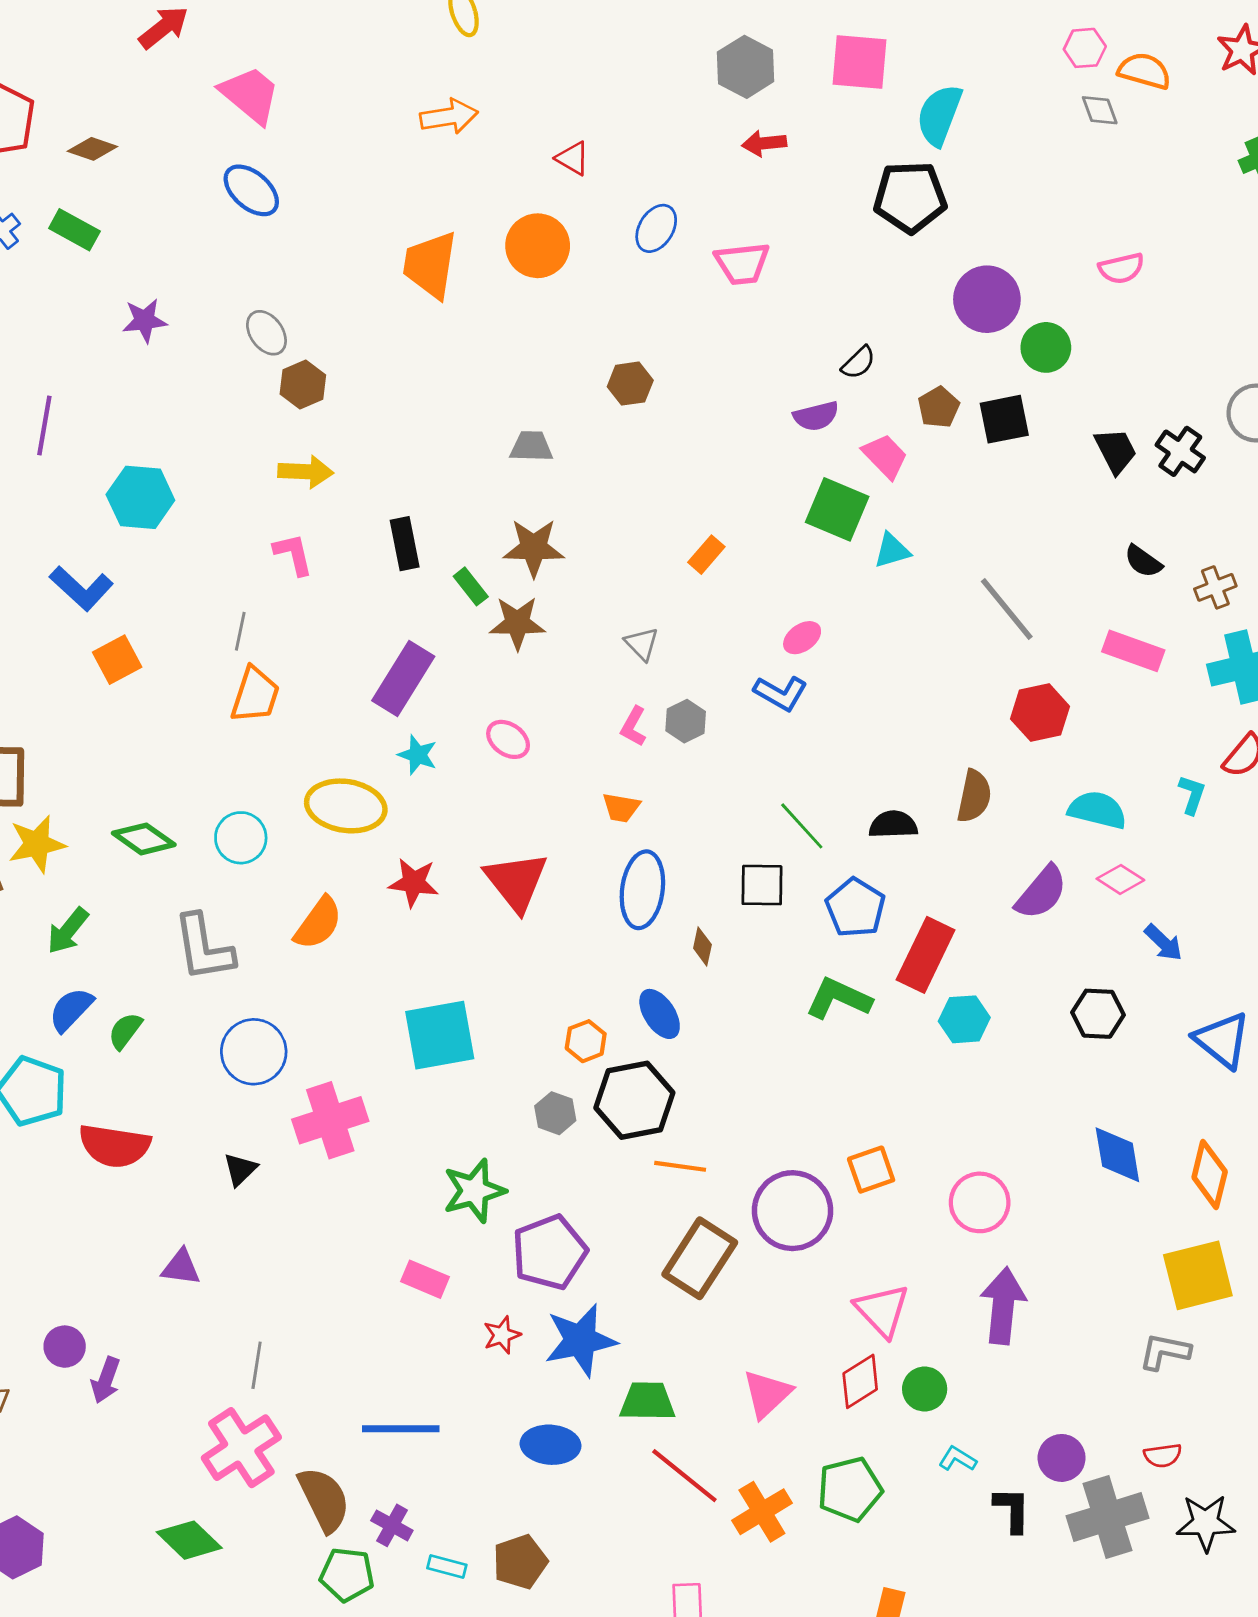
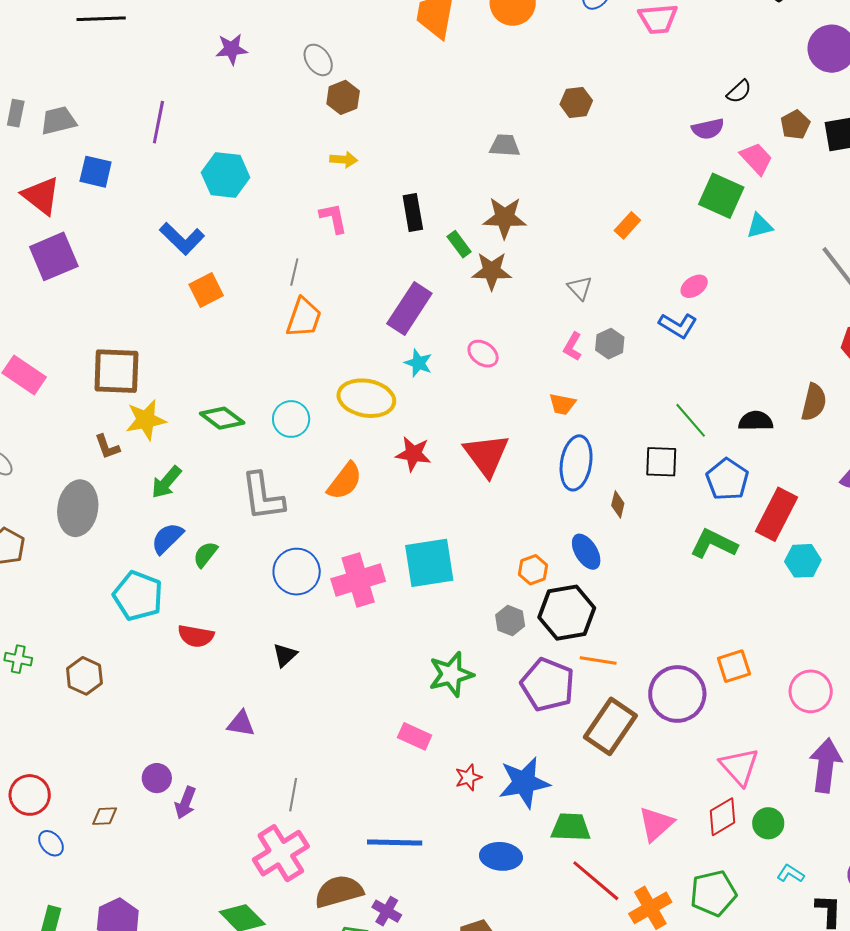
yellow arrow: (306, 472) -> (344, 160), size x0.7
pink cross: (330, 1120) -> (358, 580), moved
red semicircle: (114, 1146) -> (196, 636), size x0.7
purple pentagon: (550, 1252) -> (548, 685), moved, turned -30
brown semicircle: (324, 1499) -> (339, 891), turned -81

